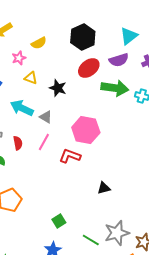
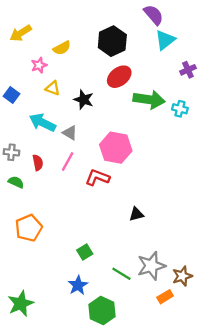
purple semicircle: (119, 60) -> (154, 15), moved, turned -114

